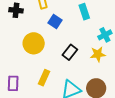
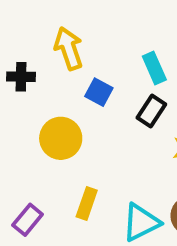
black rectangle: (70, 52) -> (151, 111), moved
purple rectangle: (13, 83) -> (28, 220), turned 42

